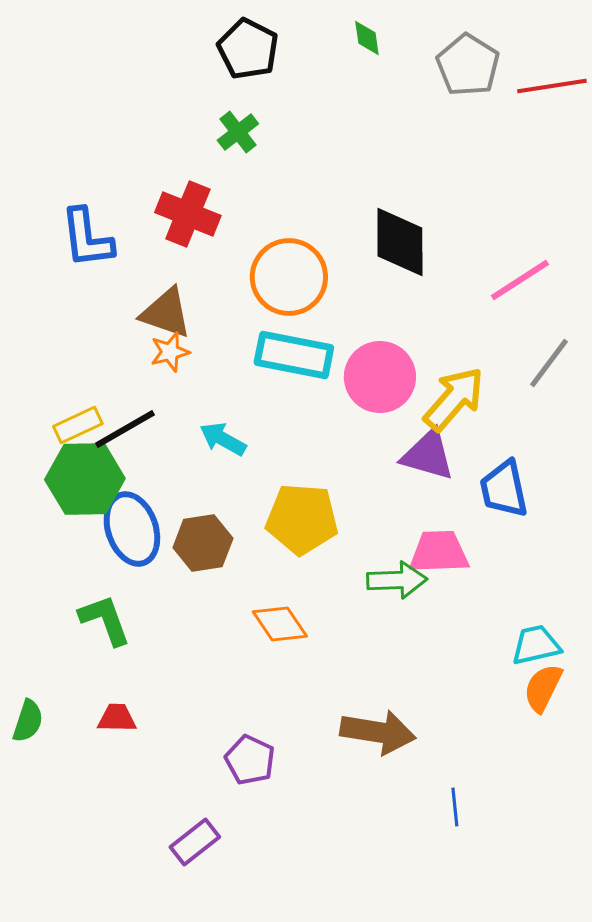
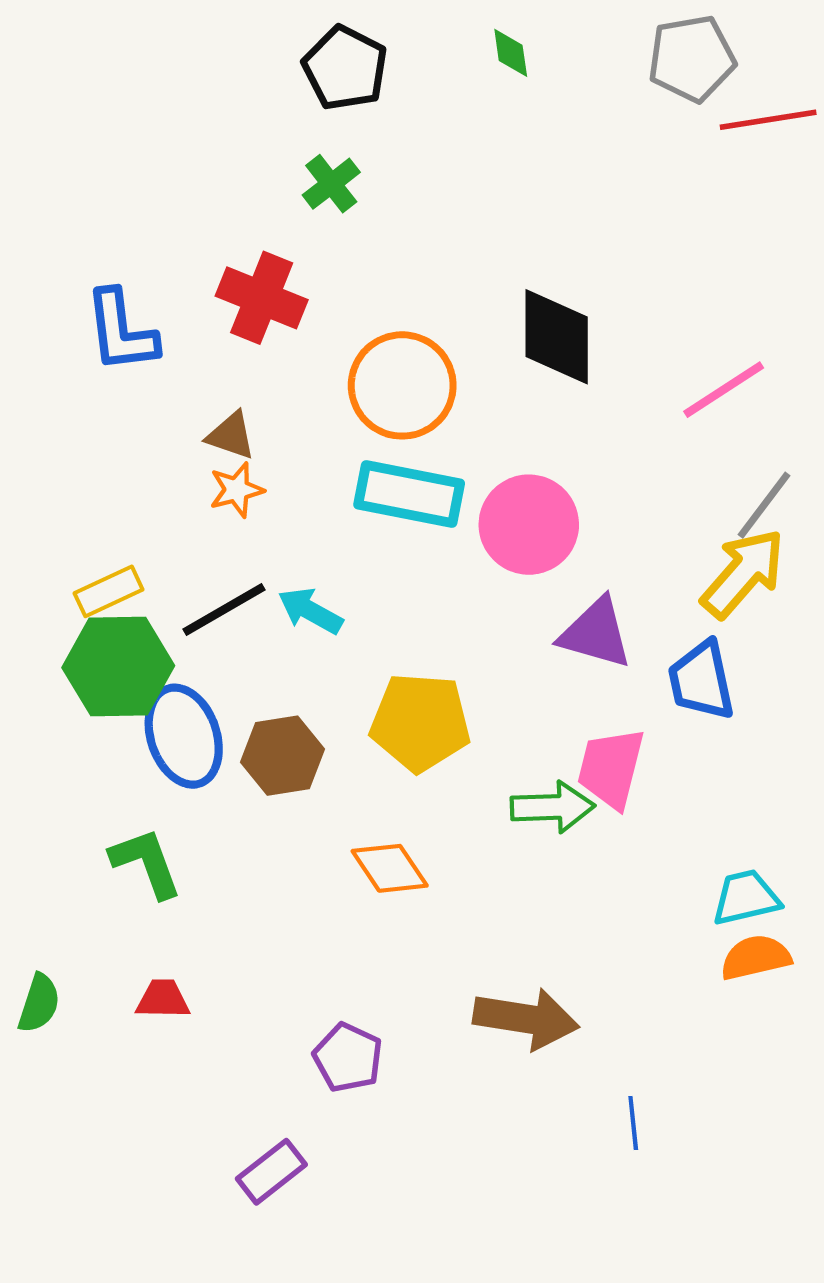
gray pentagon: (468, 65) -> (692, 58), moved, turned 30
brown triangle: (166, 313) -> (231, 436), size x0.7
yellow arrow: (454, 399) -> (743, 573), moved
black line: (125, 429) -> (224, 609), moved
pink trapezoid: (439, 552) -> (611, 768), turned -74
orange semicircle: (543, 688) -> (756, 957), turned 51

